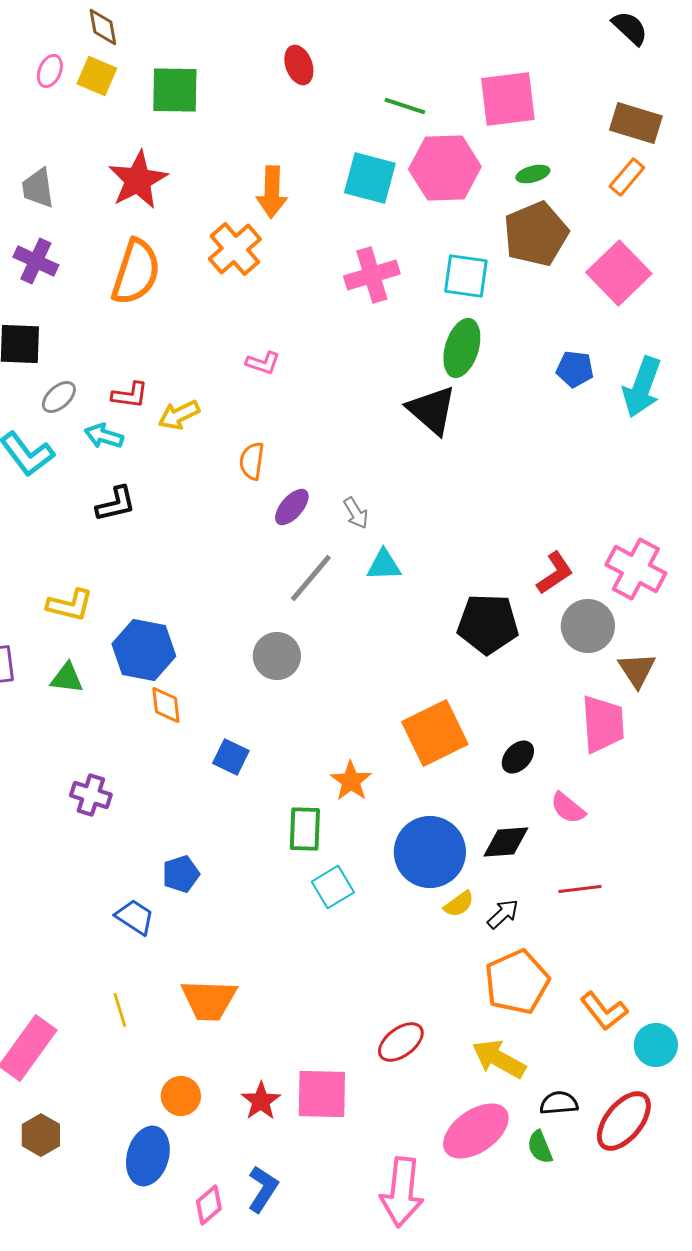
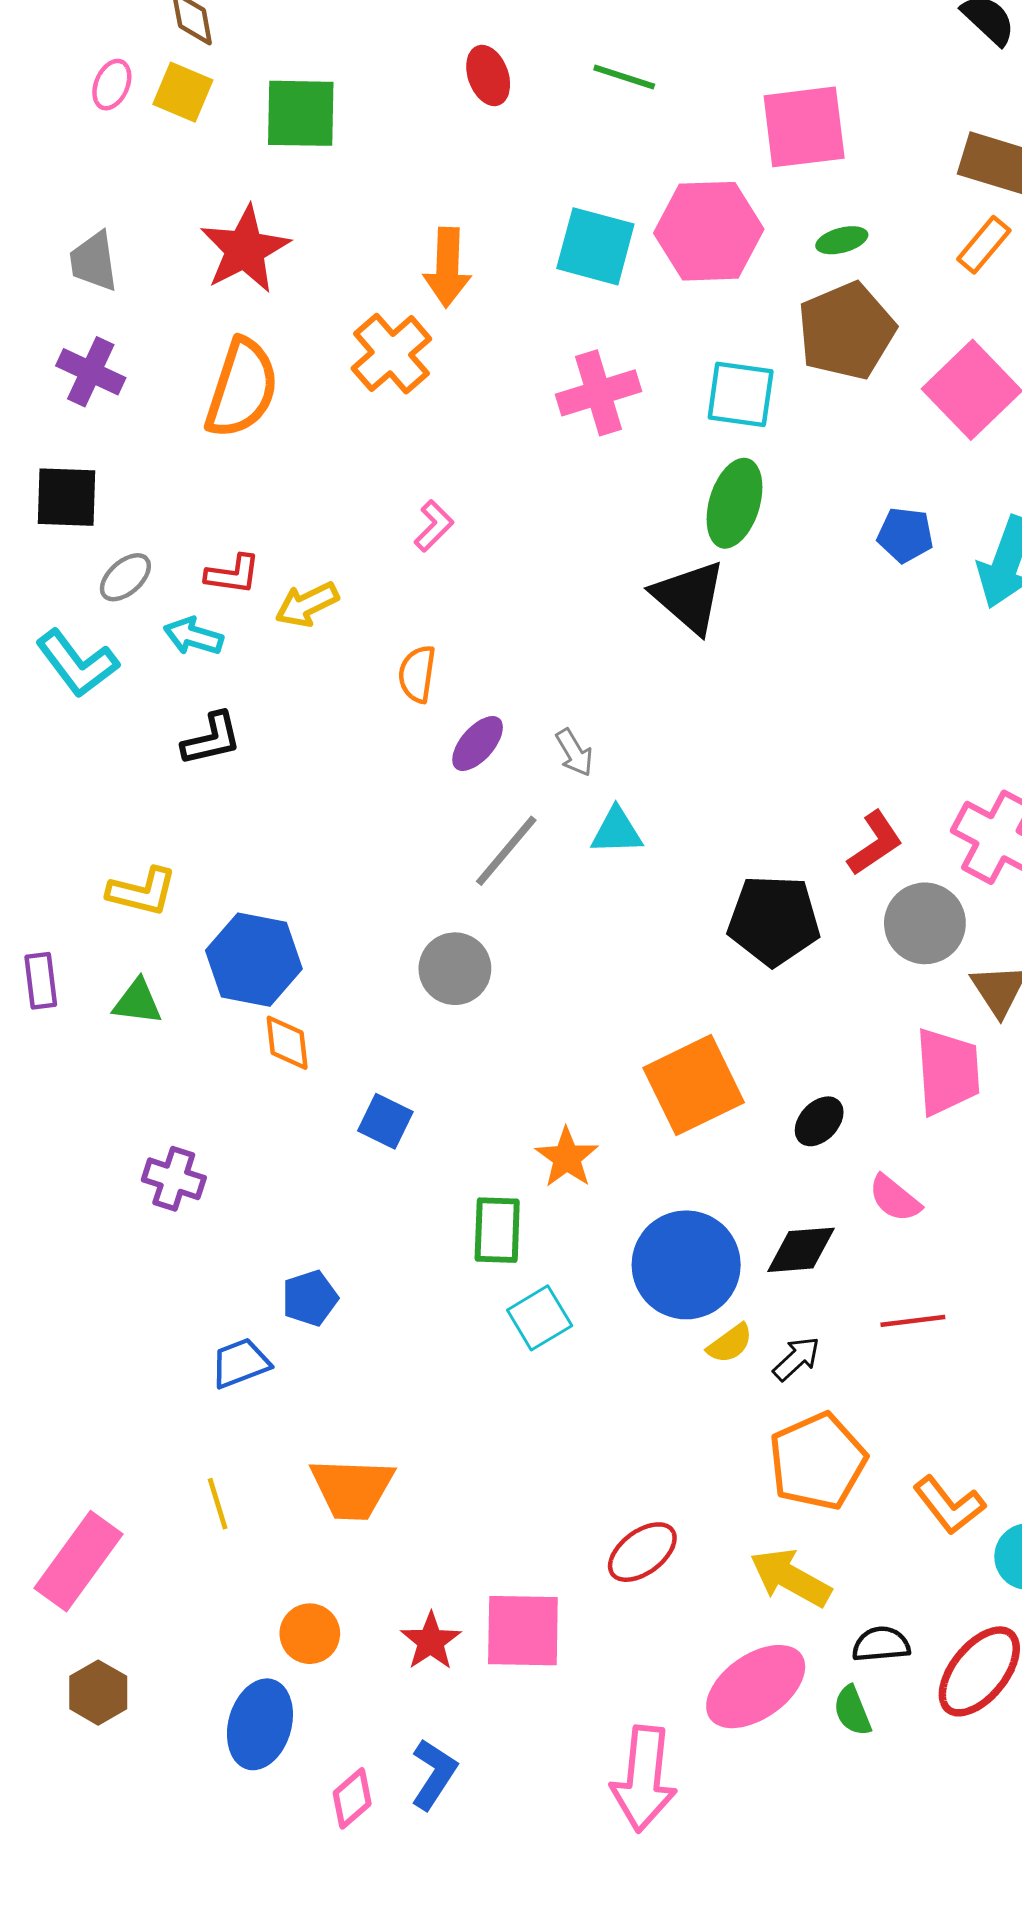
green line: (405, 106) -> (624, 77), moved
pink L-shape: (263, 363) -> (434, 526), turned -64
blue trapezoid: (135, 917) -> (240, 1363), turned -54

